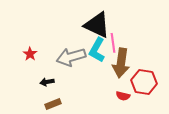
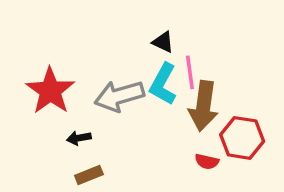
black triangle: (97, 25) -> (163, 42), size x0.5
red star: (30, 54) -> (50, 91), size x2.0

